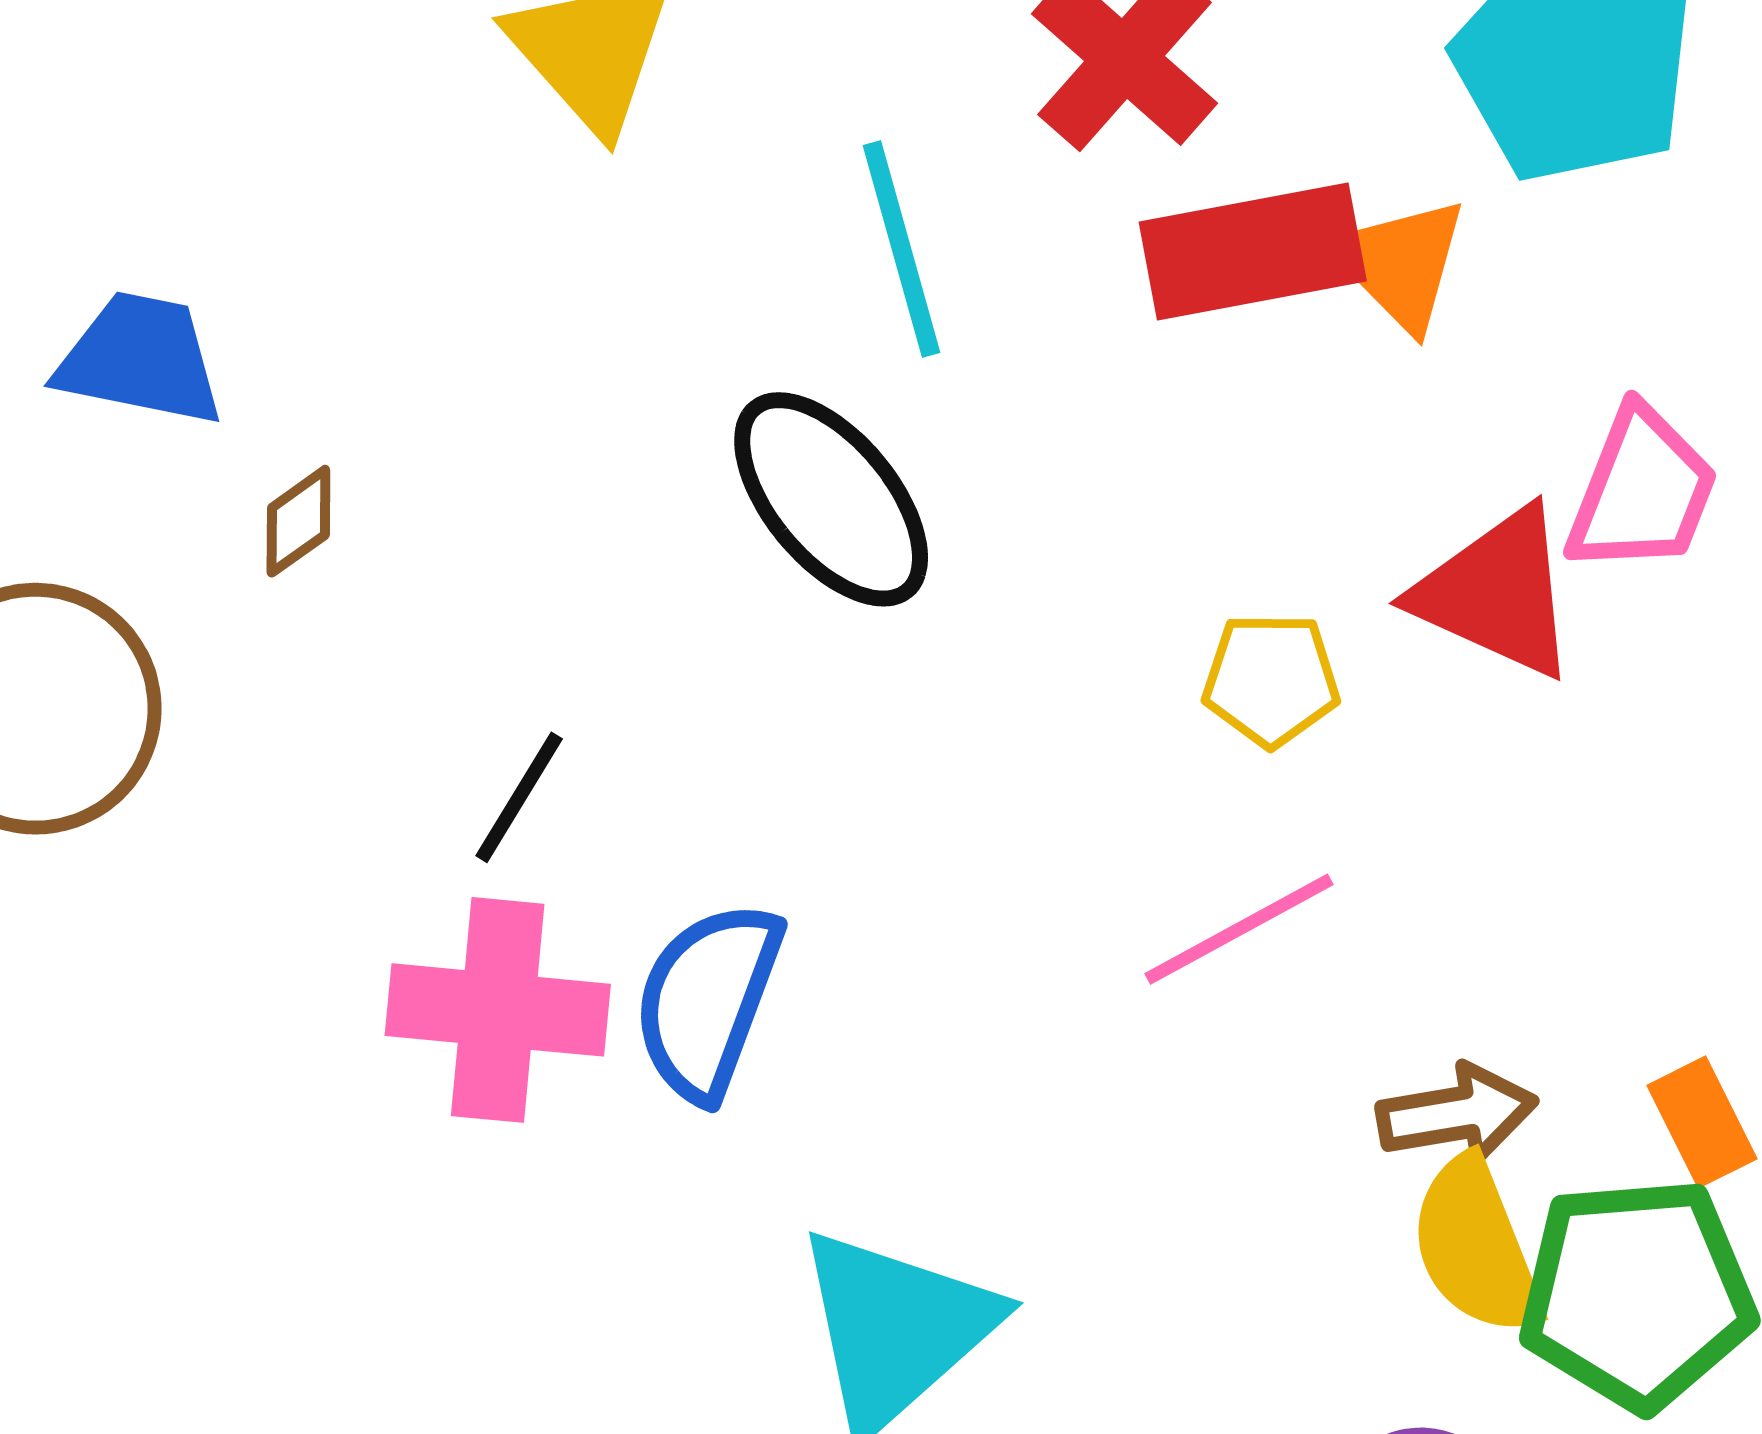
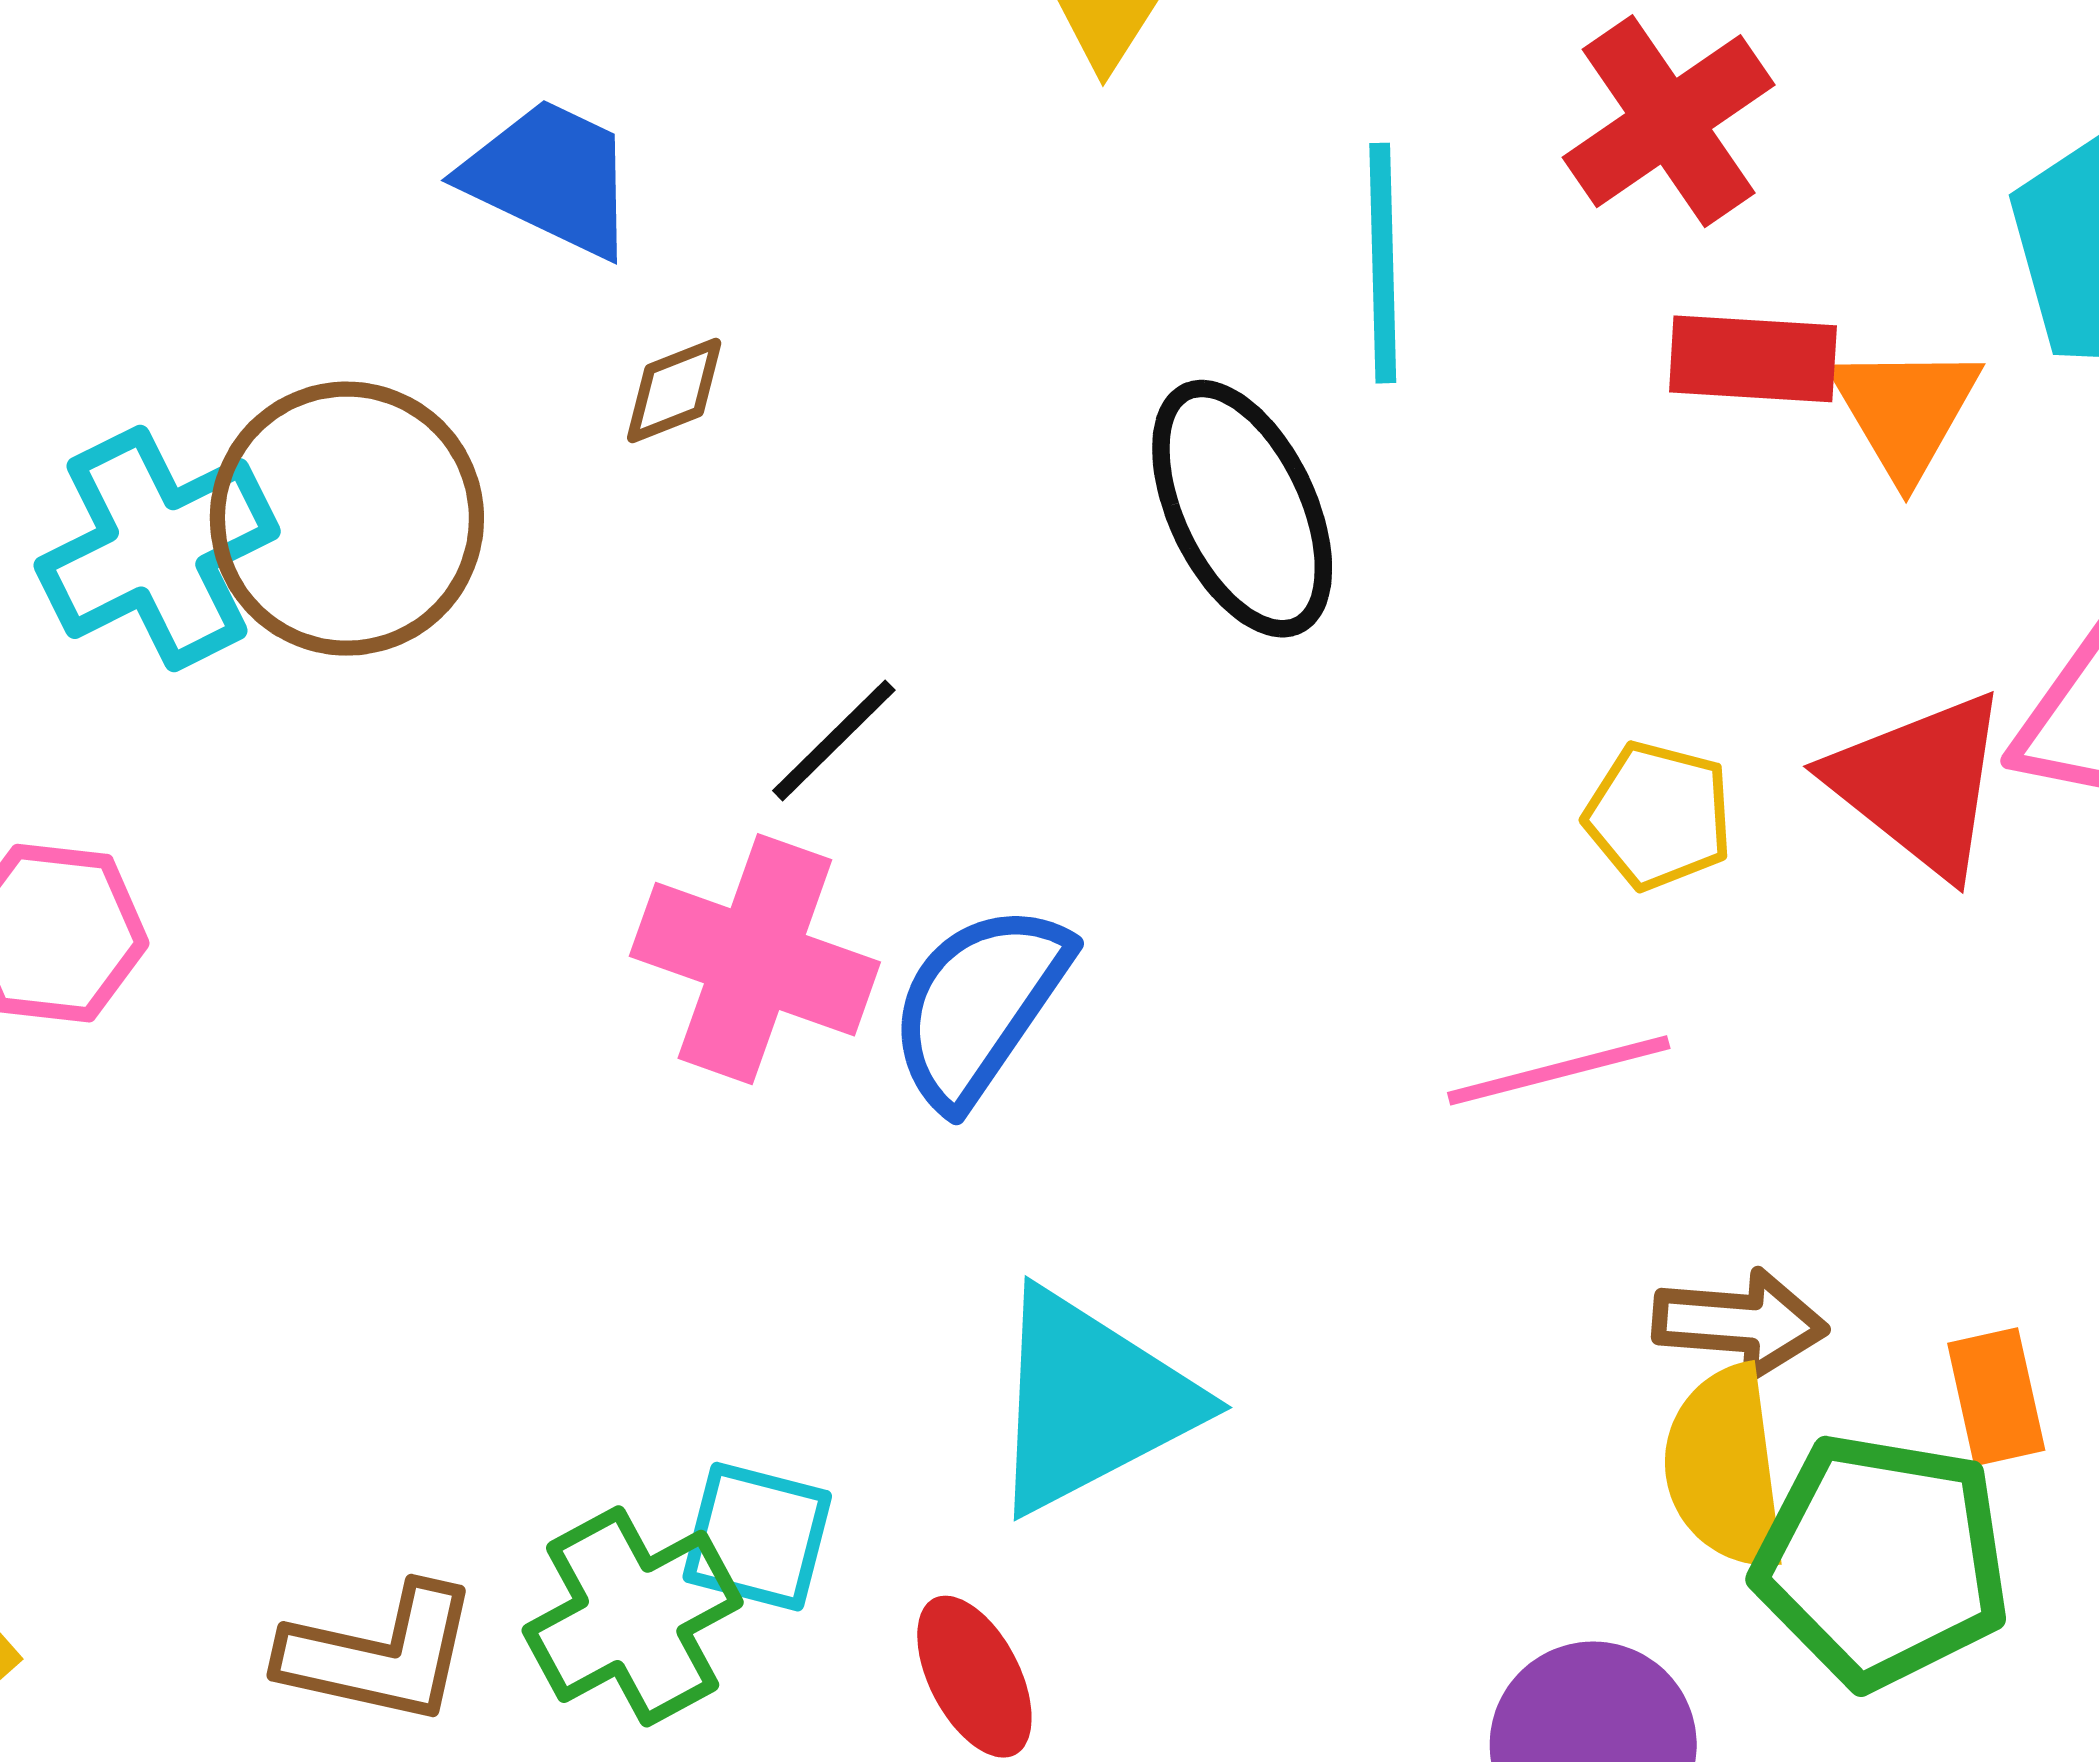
red rectangle: (1253, 251) -> (1753, 359), size x0.7

